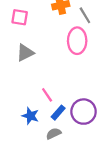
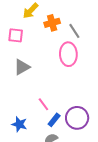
blue star: (30, 116) -> (19, 124), moved

